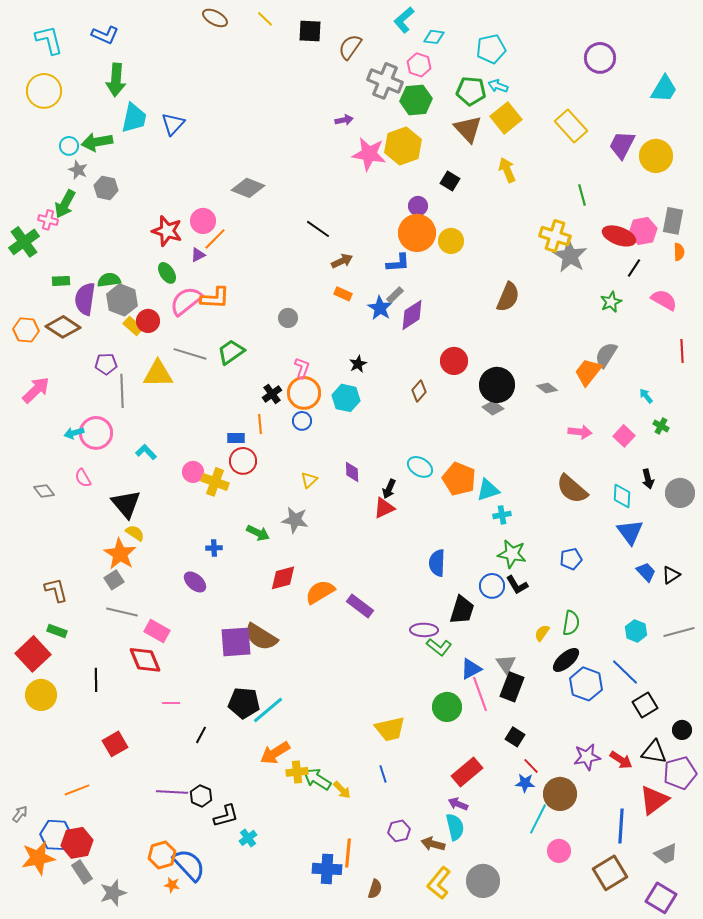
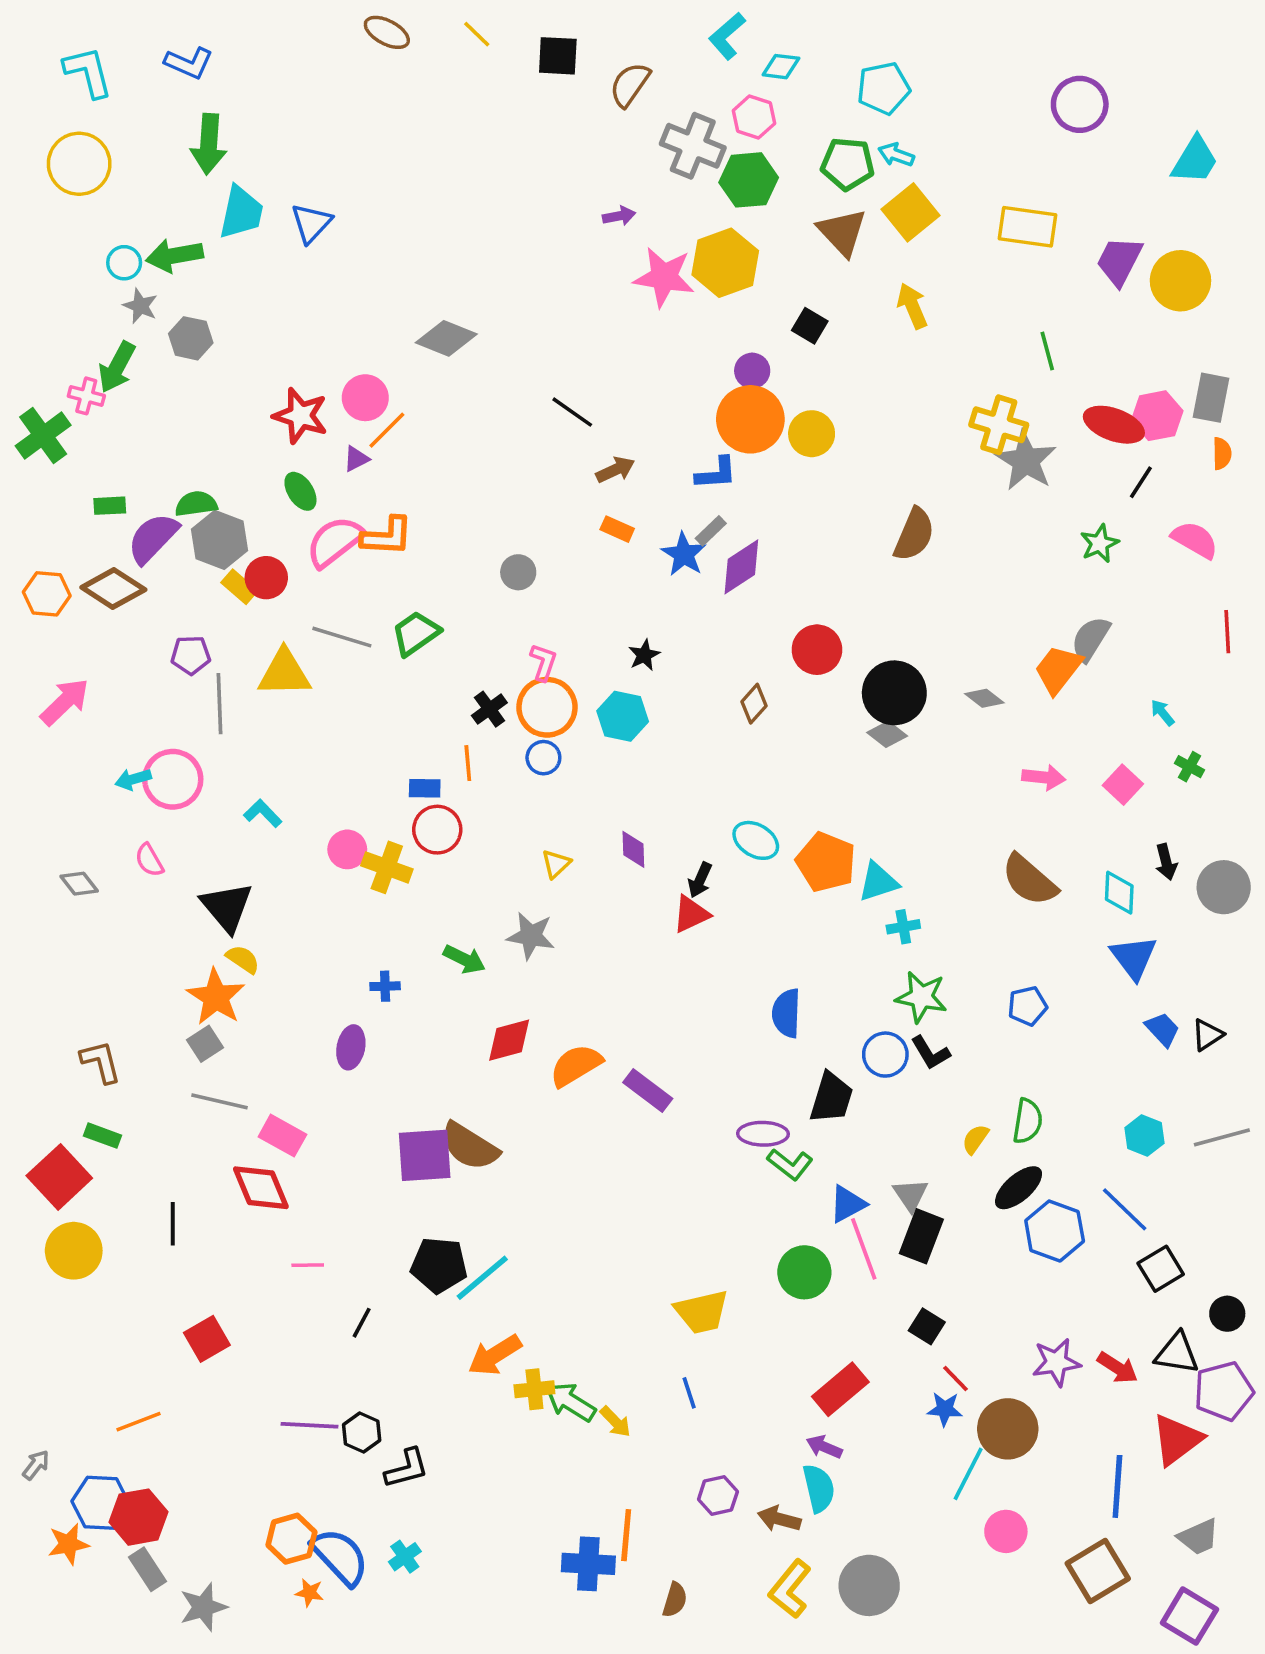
yellow rectangle: (571, 126) -> (1028, 227), turned -40
purple semicircle: (85, 299) -> (153, 538), turned 36
purple ellipse: (195, 582) -> (351, 1047), turned 60
cyan cross: (248, 838) -> (405, 1557), moved
orange star: (38, 858) -> (68, 1544), size x0.7

